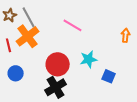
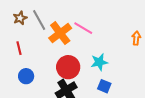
orange cross: (28, 36) -> (60, 33), moved
blue square: (109, 76) -> (104, 86), moved

